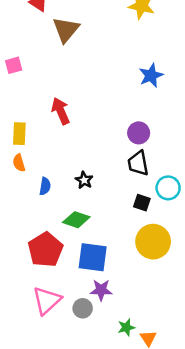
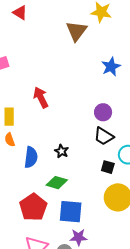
brown triangle: (66, 30) -> (76, 31), moved
black trapezoid: (138, 163) -> (104, 136), turned -45
blue semicircle: (45, 186) -> (31, 157), size x1.5

